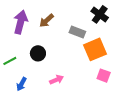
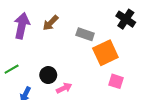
black cross: (100, 14) -> (126, 19), moved
black circle: (38, 53) -> (48, 75), moved

